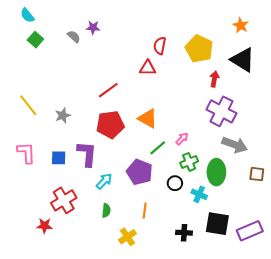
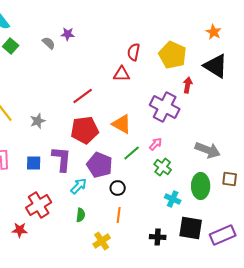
purple cross: (221, 111) -> (165, 107), moved
green cross: (189, 162) -> (163, 167), turned -30
purple pentagon: (140, 172) -> (100, 165), moved
green ellipse: (216, 172) -> (201, 186), moved
black circle: (175, 183) -> (118, 188), moved

